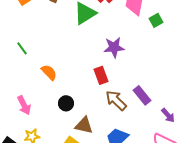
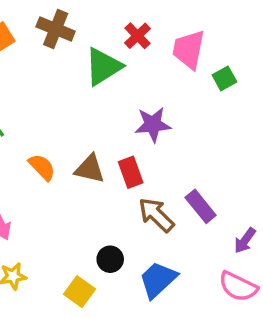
black circle: (66, 103) -> (110, 259), moved
purple arrow: (168, 115) -> (245, 240), turned 77
brown triangle: (84, 125) -> (90, 169), moved

